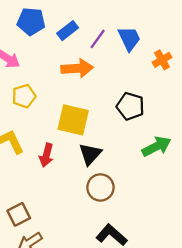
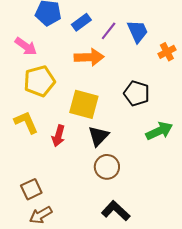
yellow pentagon: (24, 96) -> (39, 81), size x1.4

